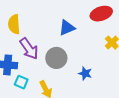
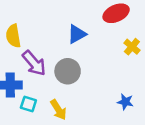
blue star: (85, 73) -> (125, 102), moved

